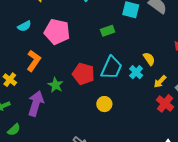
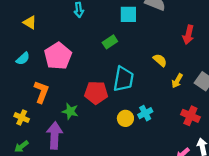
pink pentagon: (57, 32) -> (58, 56), turned -30
cyan cross: (136, 72) -> (145, 113), moved, turned 32
red cross: (165, 103) -> (190, 116), moved

